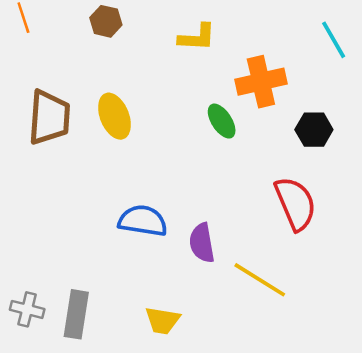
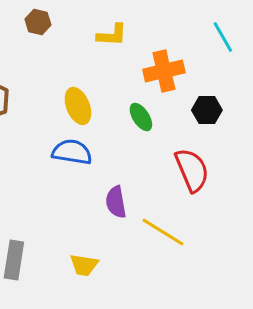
yellow ellipse: (114, 116) -> (78, 106), moved
green ellipse: (222, 121) -> (141, 117), moved
blue semicircle: (143, 221) -> (72, 152), moved

